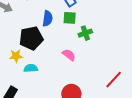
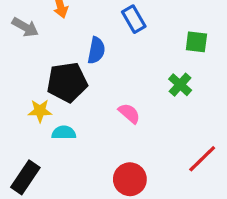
green square: (70, 18) -> (196, 42), moved
green cross: (85, 33) -> (180, 85), moved, turned -32

